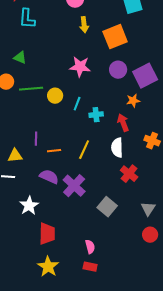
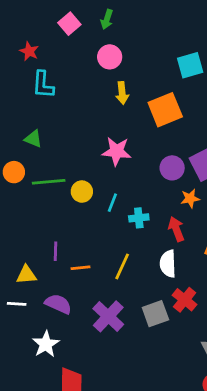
purple circle: (118, 70) -> (172, 168), moved
purple semicircle: (49, 177) -> (58, 304), moved
gray square: (107, 207) -> (155, 314), moved, turned 30

